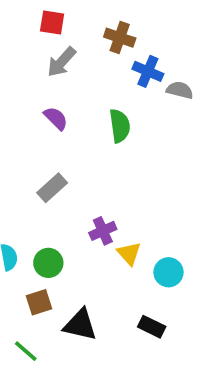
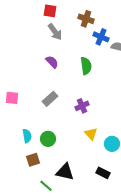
gray arrow: (61, 62) -> (55, 32), turned -78
purple cross: (103, 231) -> (82, 106), moved
brown square: (39, 302) -> (33, 160), moved
green line: (26, 351) -> (46, 186), moved

